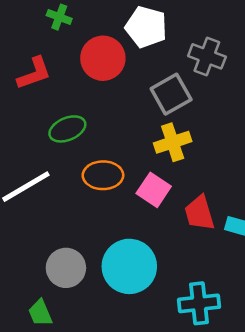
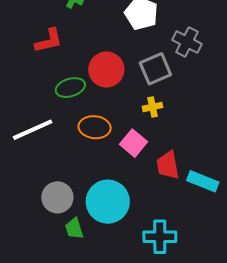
red circle: (103, 58) -> (106, 69), moved
yellow cross: (173, 142) -> (153, 107), size x0.7
green trapezoid: (40, 313) -> (74, 229), moved

